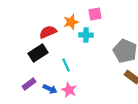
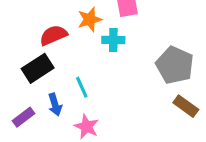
blue arrow: (50, 89) -> (55, 105), moved, turned 48

